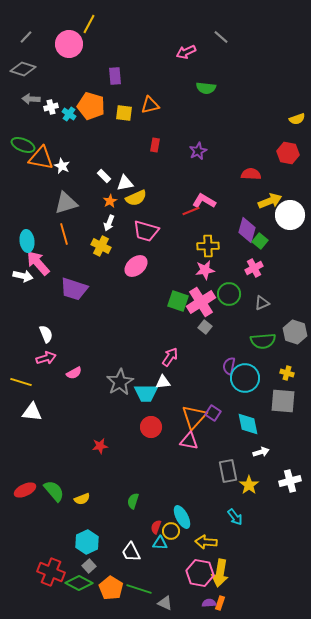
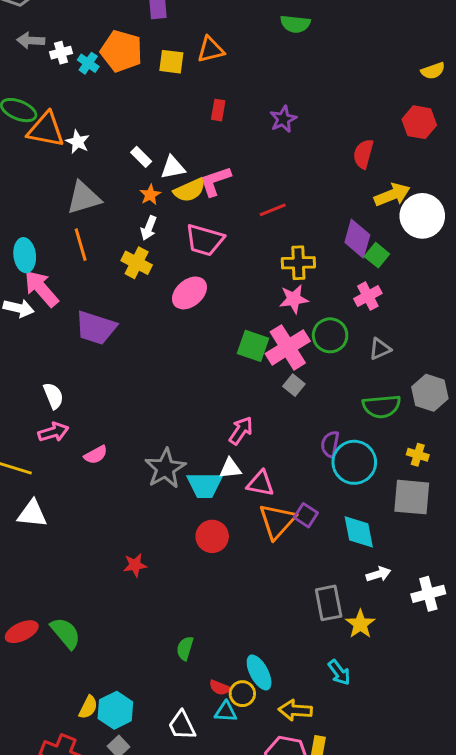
red semicircle: (251, 174) -> (363, 154), turned -78
pink L-shape: (204, 201) -> (215, 181), moved, turned -50
pink triangle: (189, 441) -> (261, 483), moved
white cross: (290, 481) -> (428, 594), moved
yellow semicircle: (82, 499) -> (88, 707), moved, turned -42
red semicircle: (156, 527) -> (220, 688), turned -88

